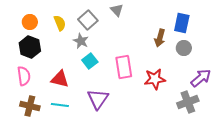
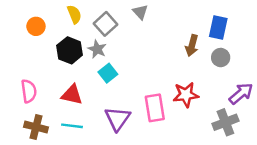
yellow semicircle: (60, 23) -> (74, 14), moved
black hexagon: (30, 47) -> (70, 50), moved
pink rectangle: (124, 67) -> (155, 108), moved

